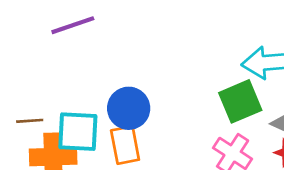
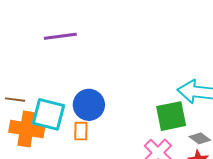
orange rectangle: (125, 145) -> (81, 131), size x0.7

